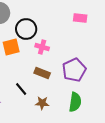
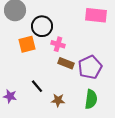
pink rectangle: (80, 18) -> (96, 15), size x1.5
brown rectangle: (42, 73) -> (66, 63), moved

